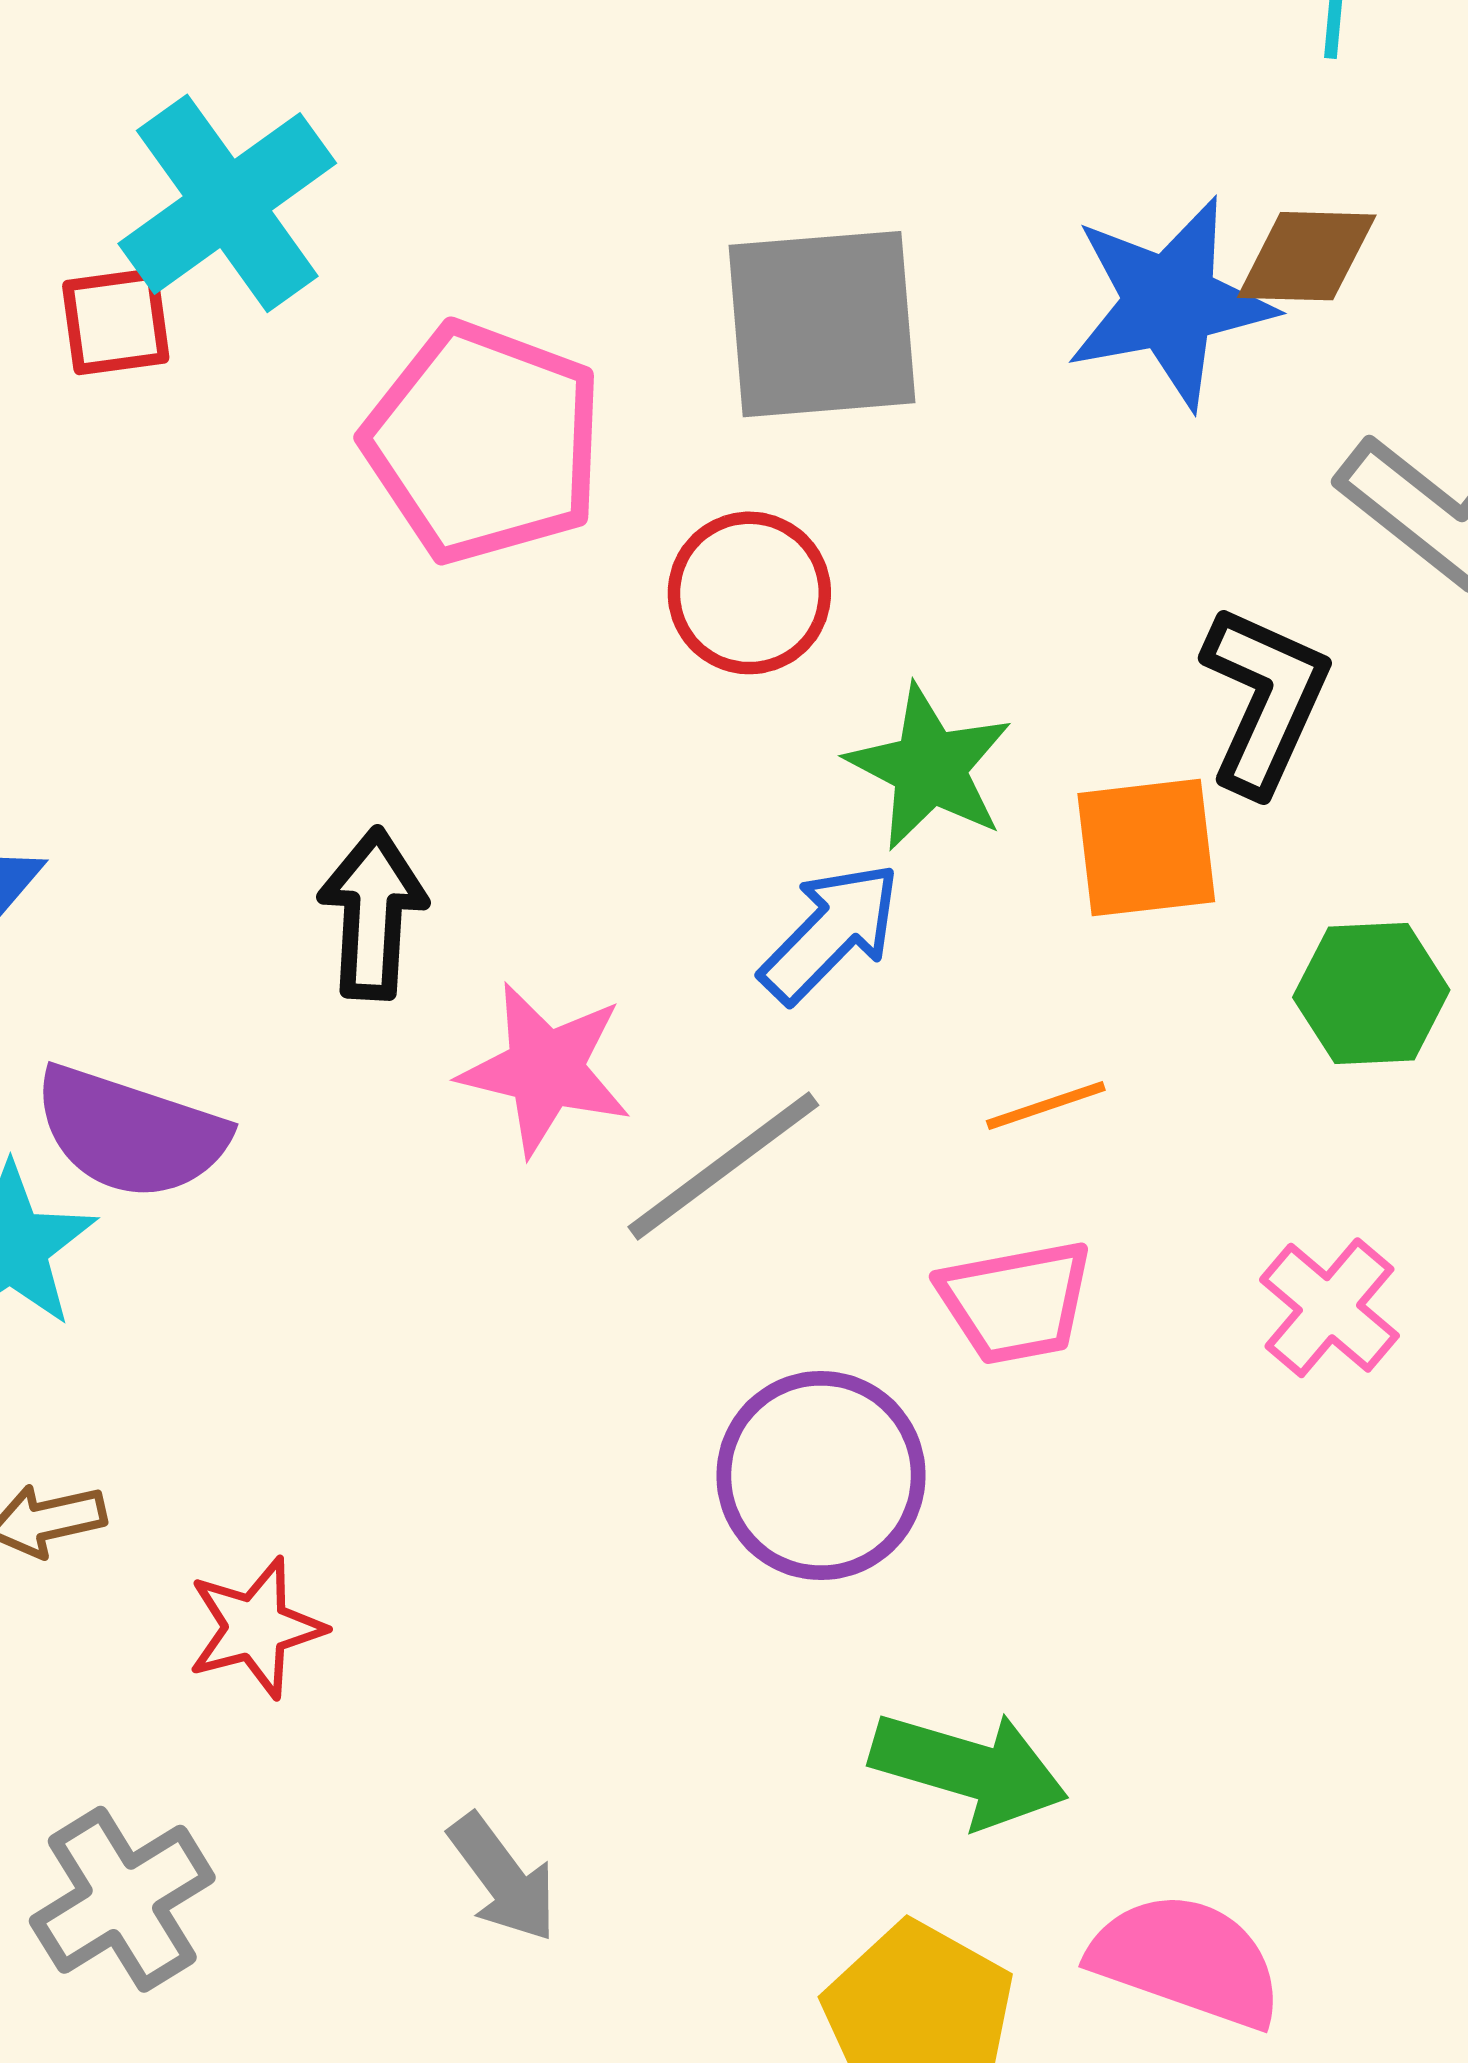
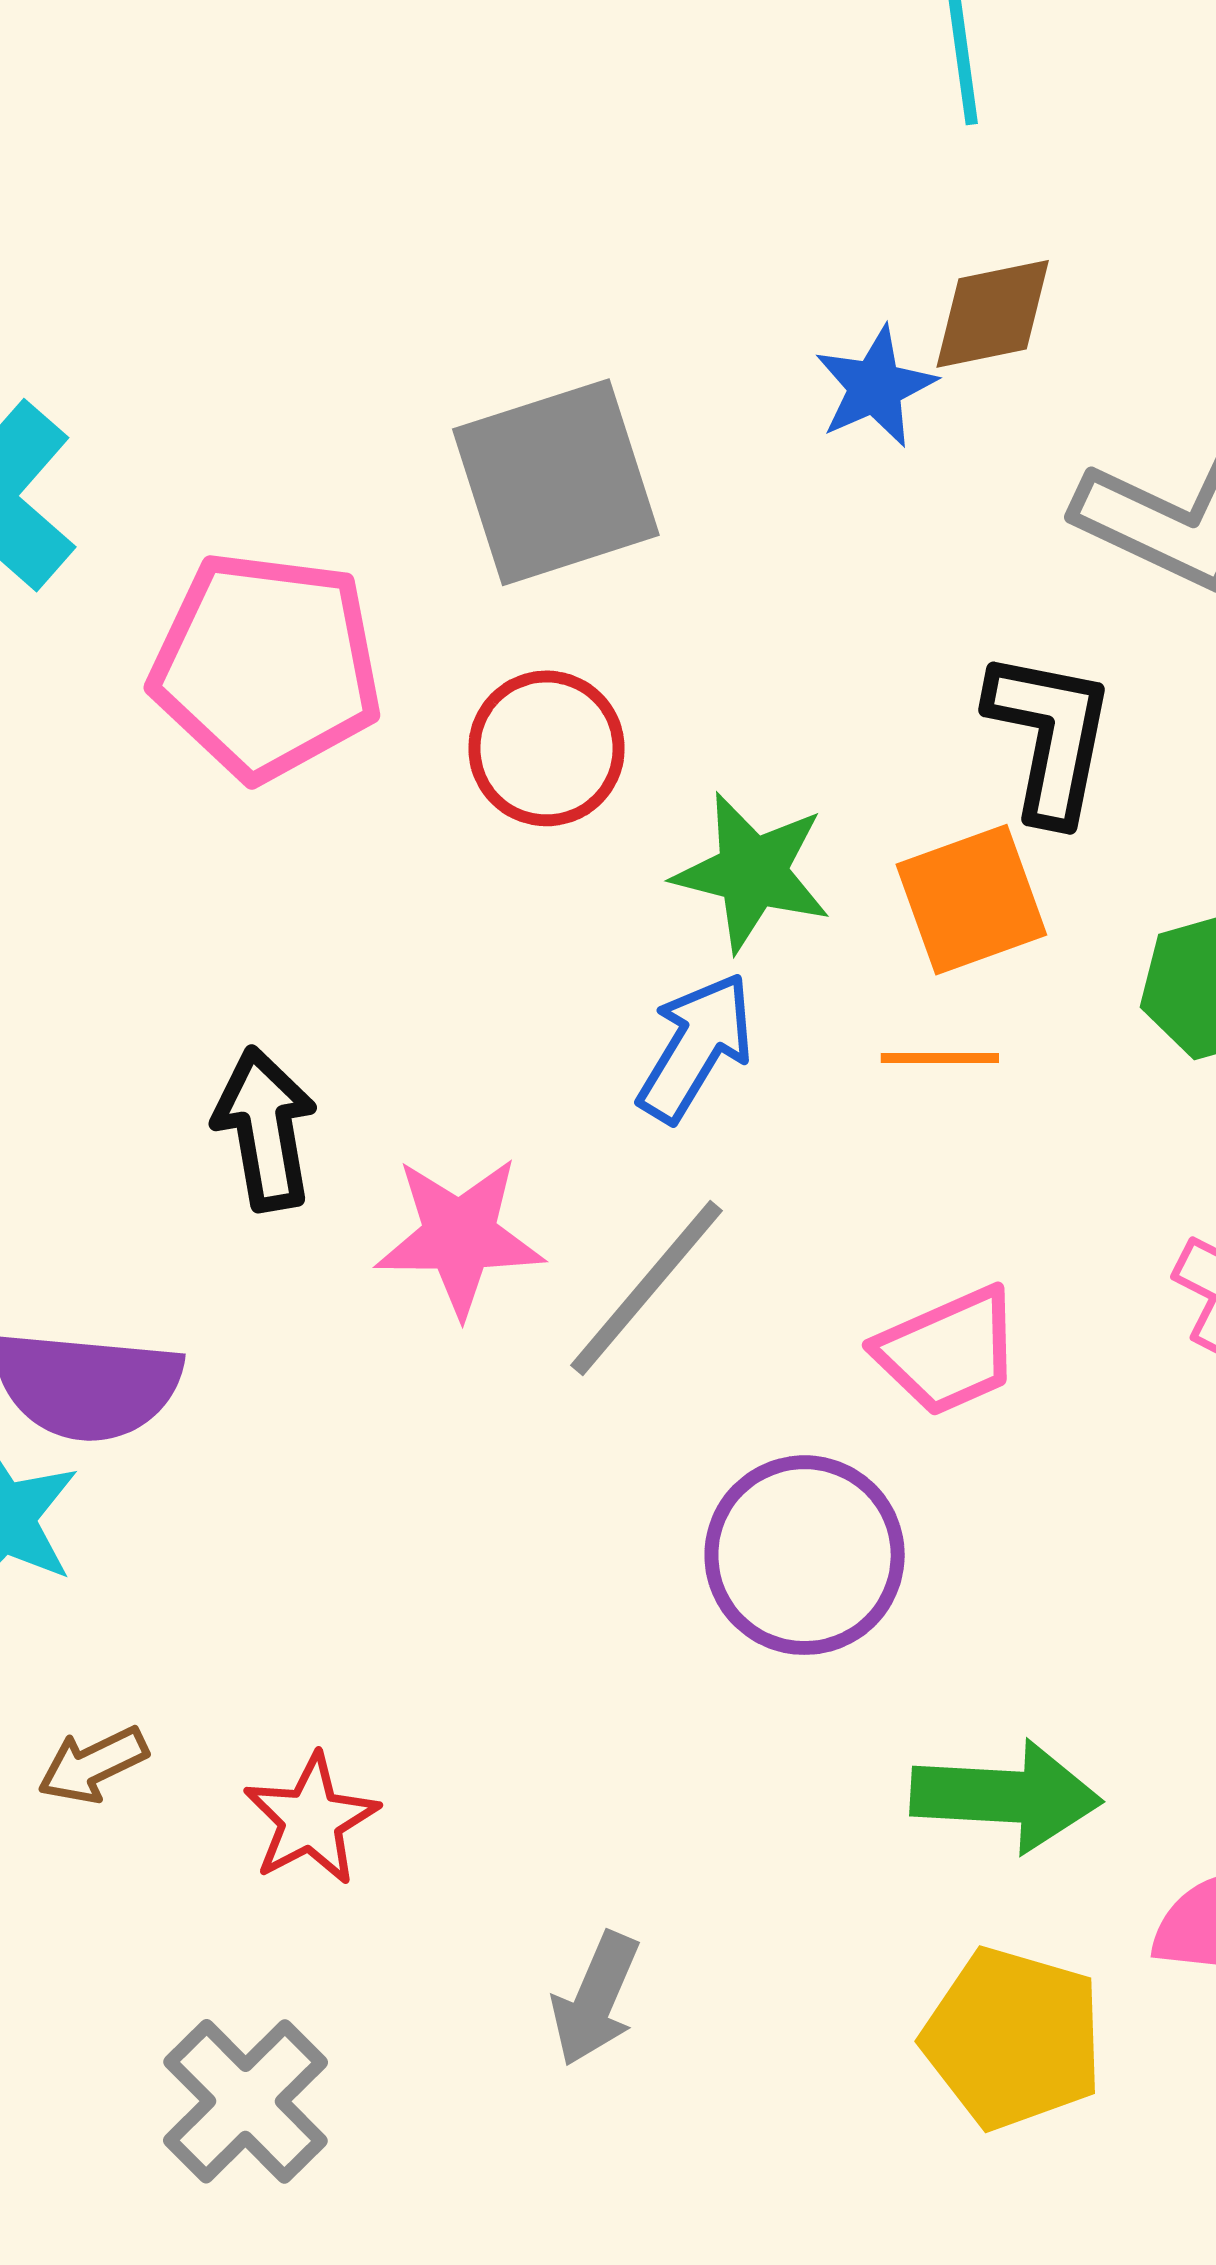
blue star: (1170, 303) -> (875, 387), size x0.6
orange line: (1046, 1106) -> (940, 1058), moved, turned 32
gray arrow: (503, 1878) -> (595, 1999), turned 73

